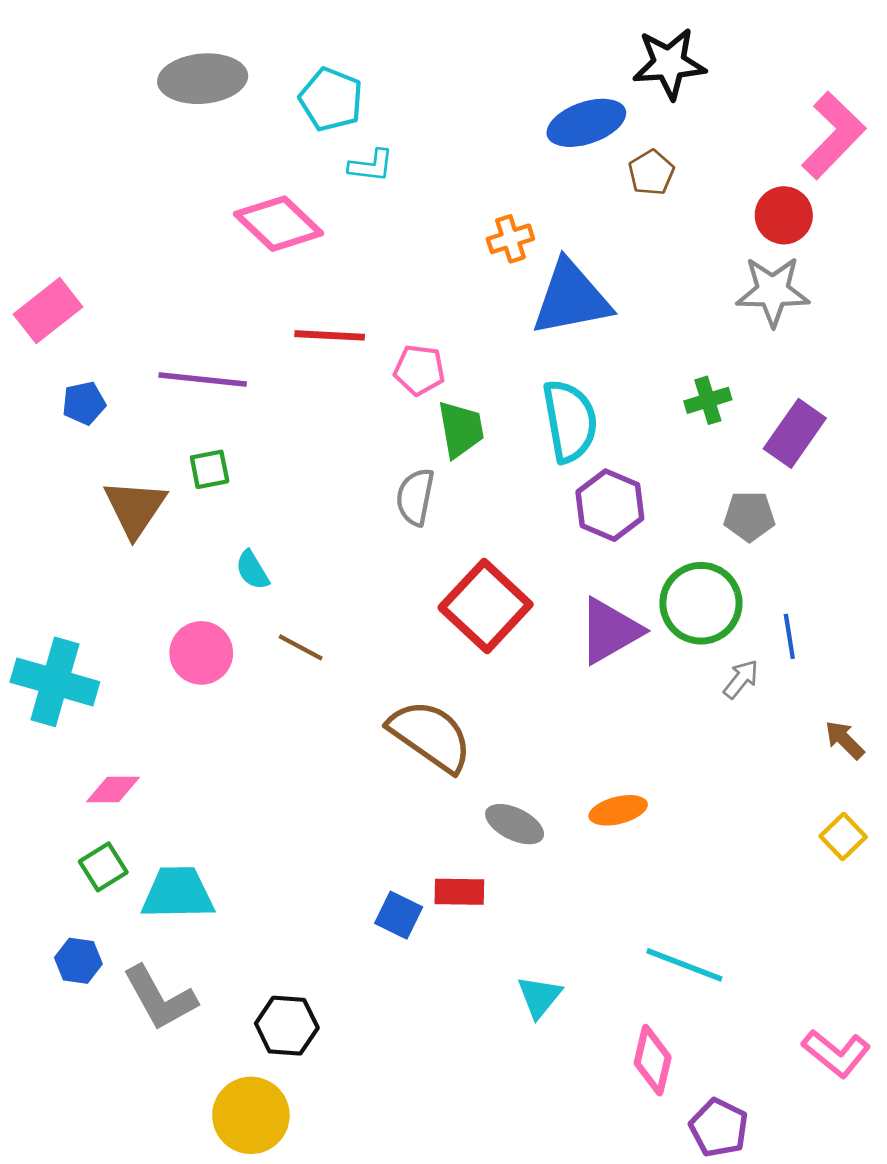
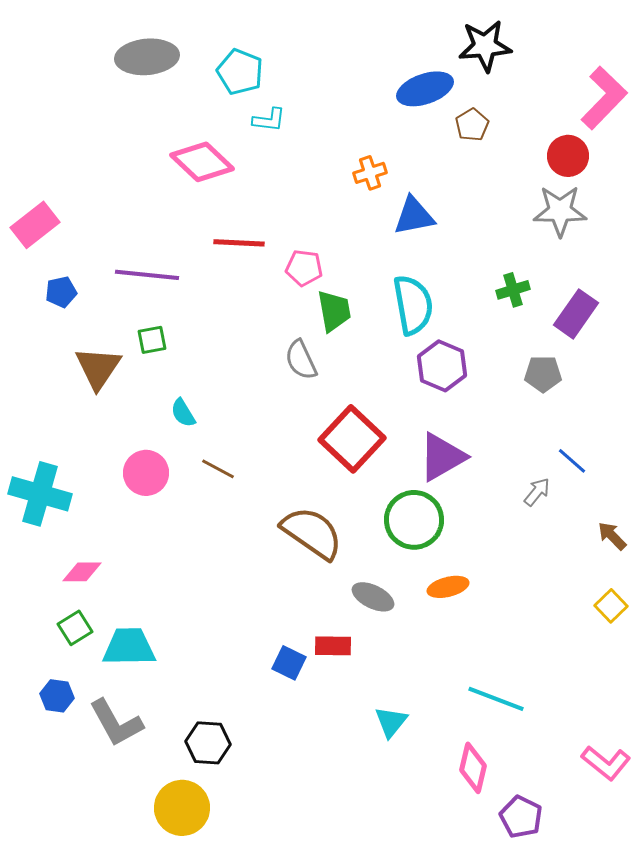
blue triangle: (571, 298) -> (414, 216), size x0.7
gray semicircle: (415, 497) -> (301, 360), turned -36
green circle: (701, 603) -> (414, 520), moved
blue line: (789, 636) -> (572, 461), turned -40

